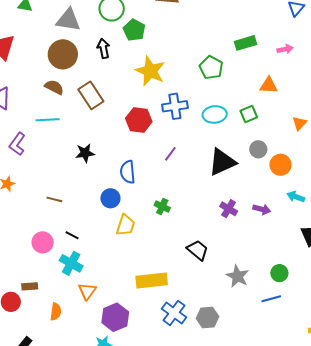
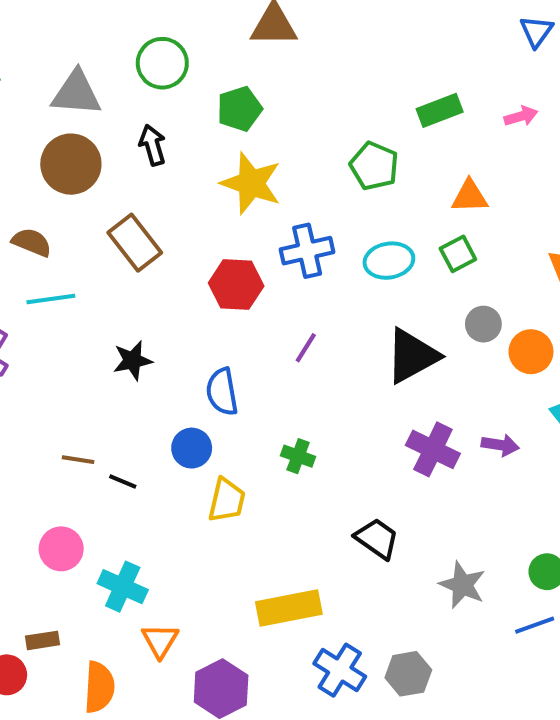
green pentagon: (134, 30) -> (239, 109), moved, turned 30
orange triangle: (269, 85) -> (470, 196), moved
brown semicircle: (54, 87) -> (32, 242), moved
purple cross: (229, 209) -> (433, 449), size x1.4
black line: (72, 235) -> (123, 482), moved
orange semicircle: (56, 312) -> (99, 687), size x1.4

